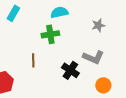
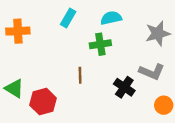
cyan rectangle: (13, 13) -> (68, 18), moved
gray star: (98, 25) -> (158, 33), size x1.5

